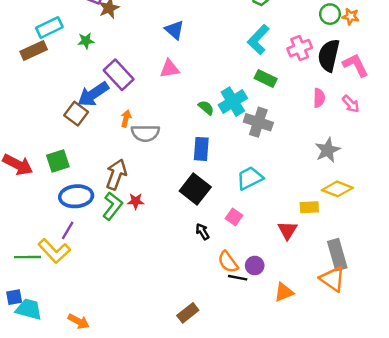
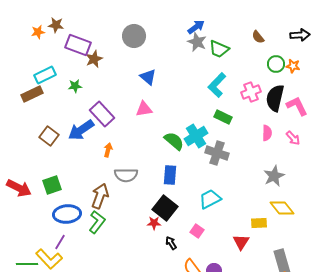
green semicircle: (206, 108) -> (174, 141), size x1.5
brown square: (76, 114) -> (49, 136), moved
gray semicircle: (145, 133) -> (126, 175), moved
yellow diamond: (337, 189) -> (282, 208), turned 30
red star: (136, 201) -> (154, 223), moved

